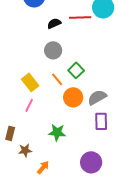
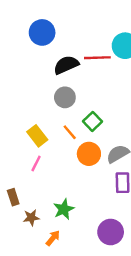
black semicircle: (54, 23) -> (66, 65), size x1.5
green star: (57, 132) -> (64, 209), moved, turned -30
brown rectangle: (10, 133) -> (13, 197), turned -32

